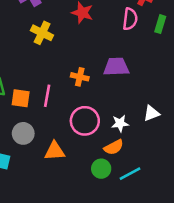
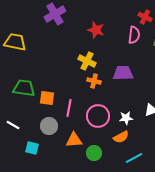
yellow cross: (42, 33) -> (87, 61), moved
pink line: (47, 96) -> (69, 108), moved
green circle: (101, 169) -> (94, 153), moved

